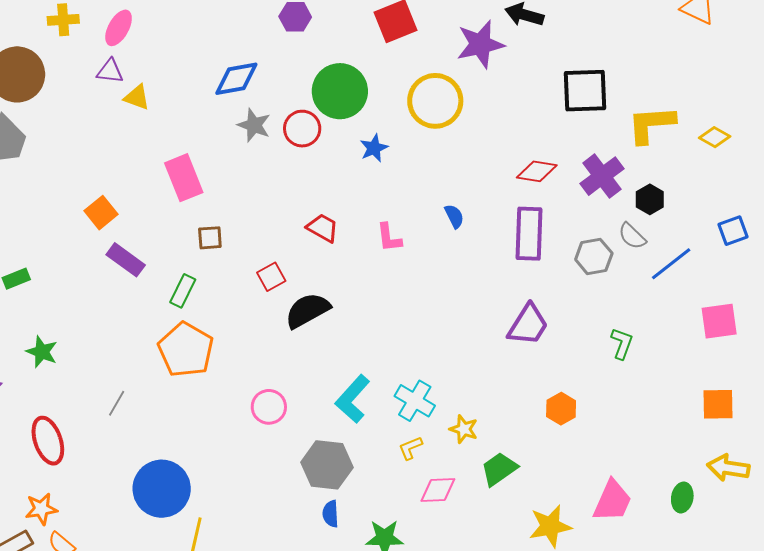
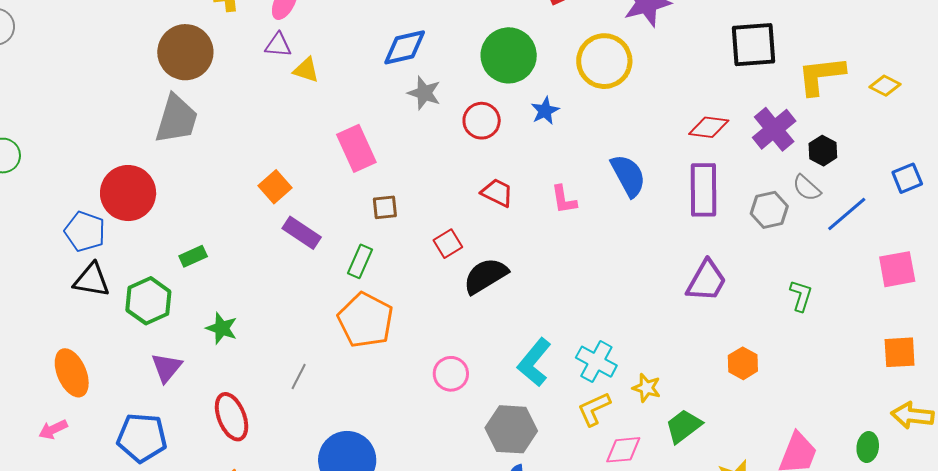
red circle: (302, 129) -> (482, 121), moved
blue semicircle: (454, 216) -> (628, 176), size x1.8
yellow L-shape: (410, 448) -> (594, 409), size x1.4

